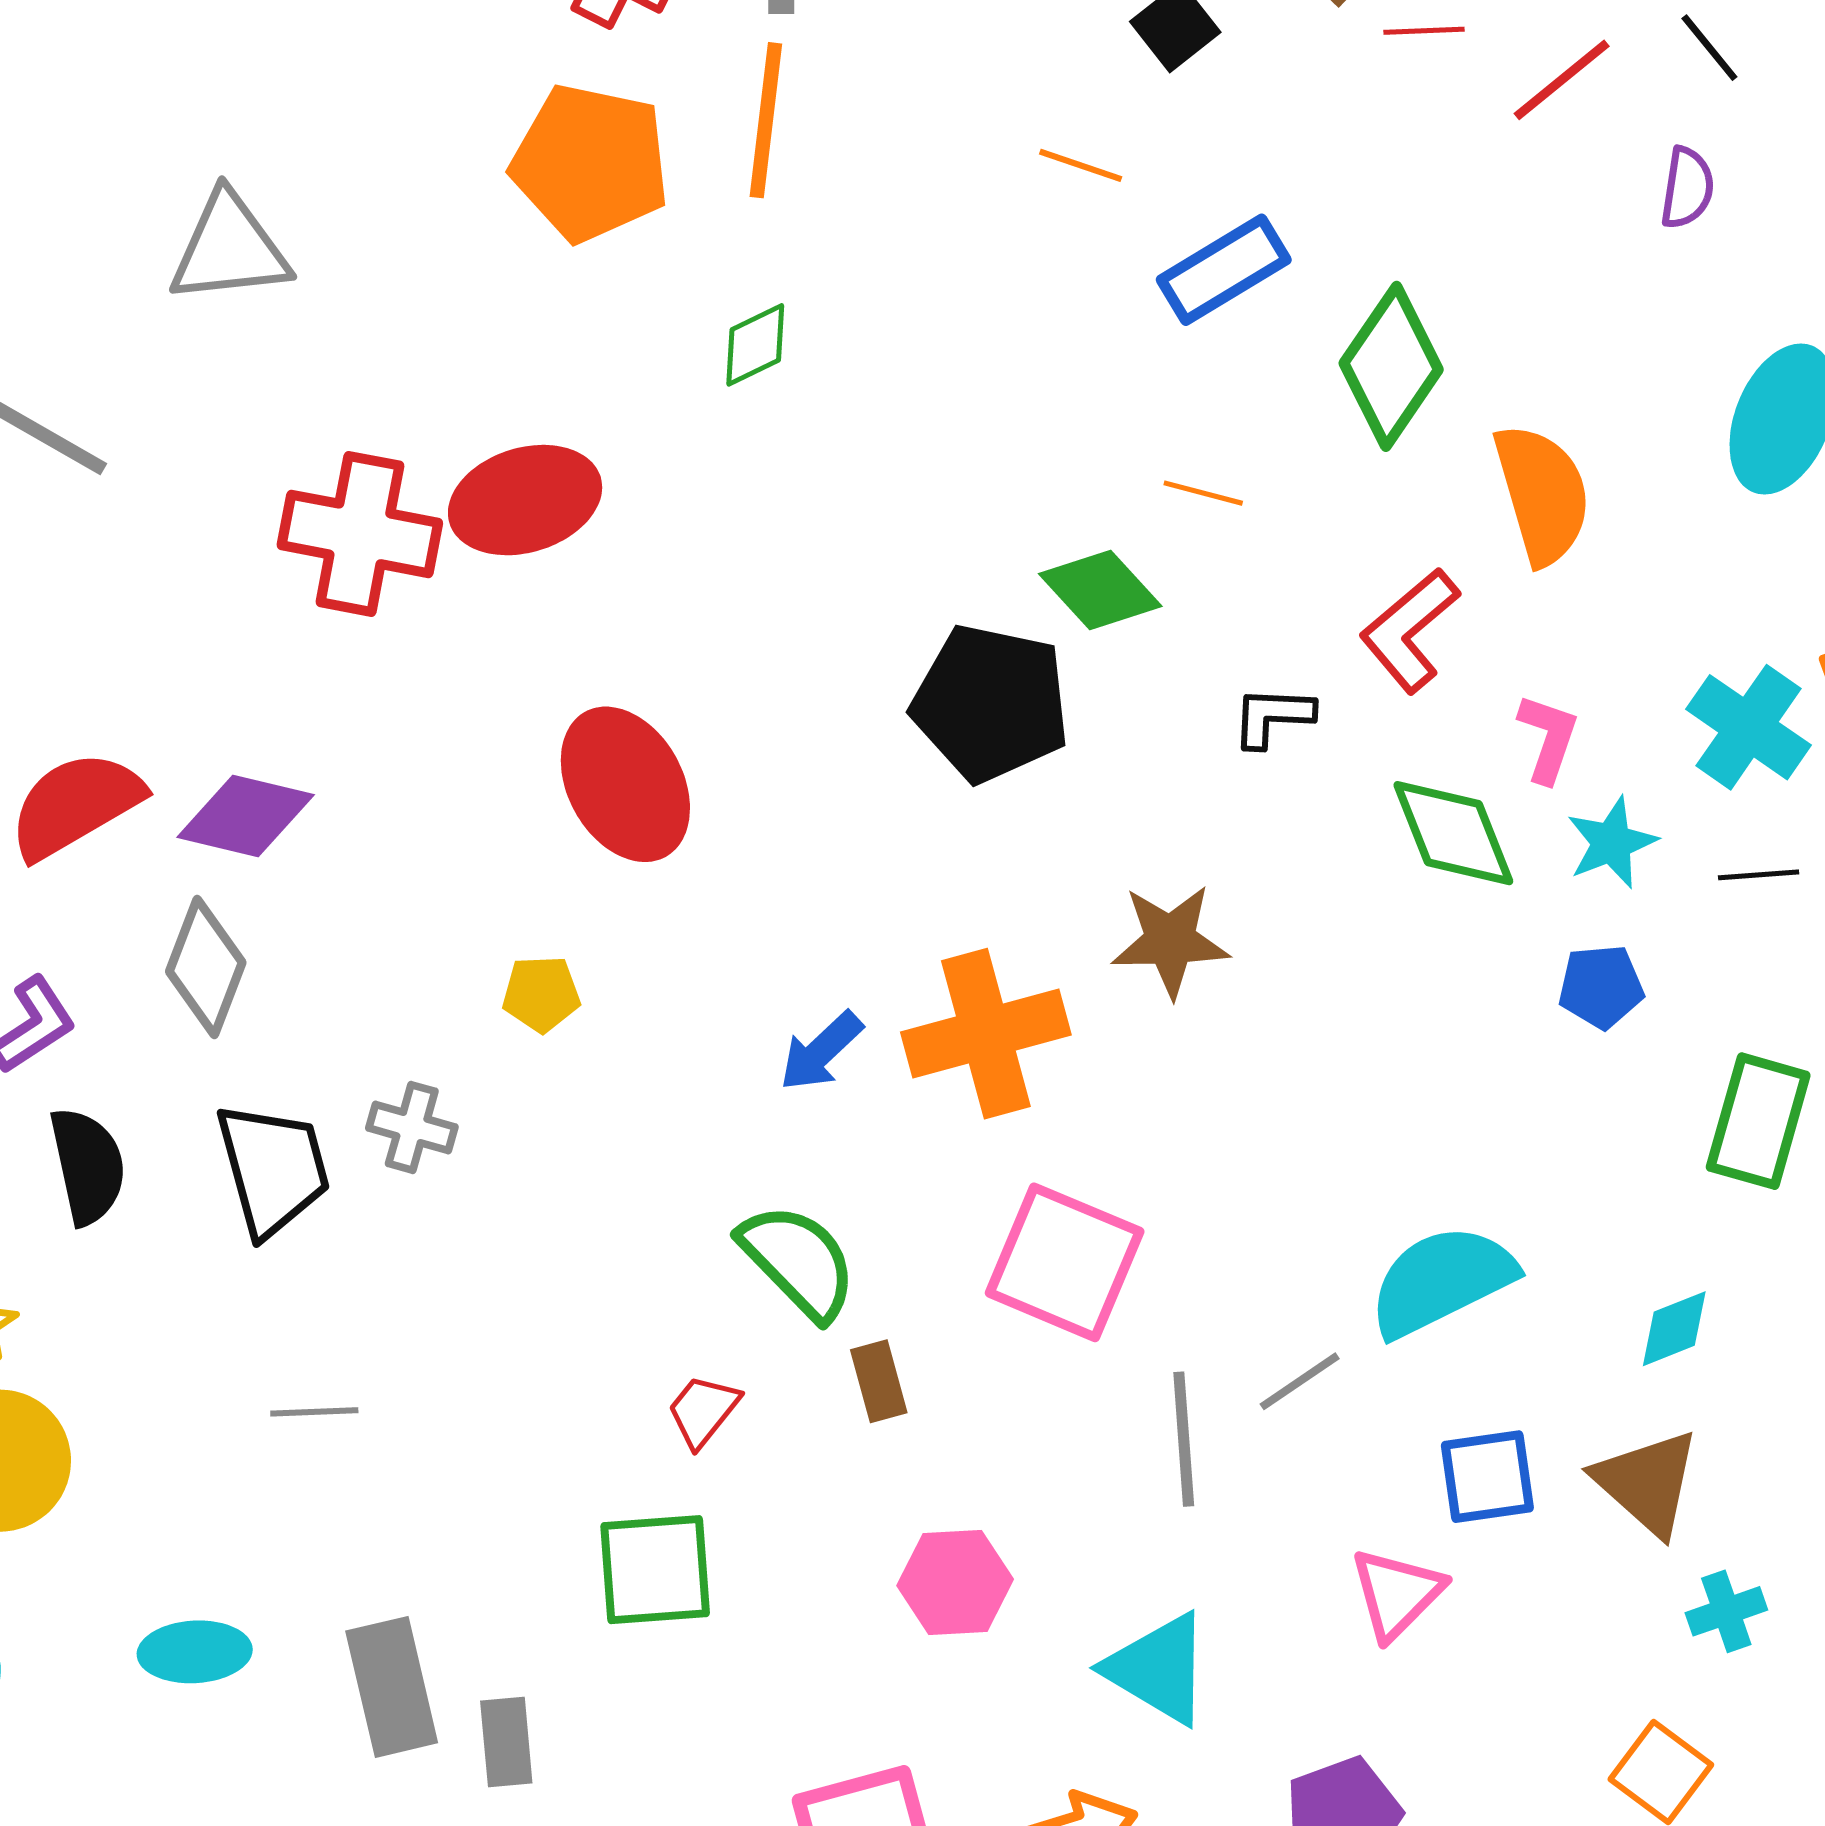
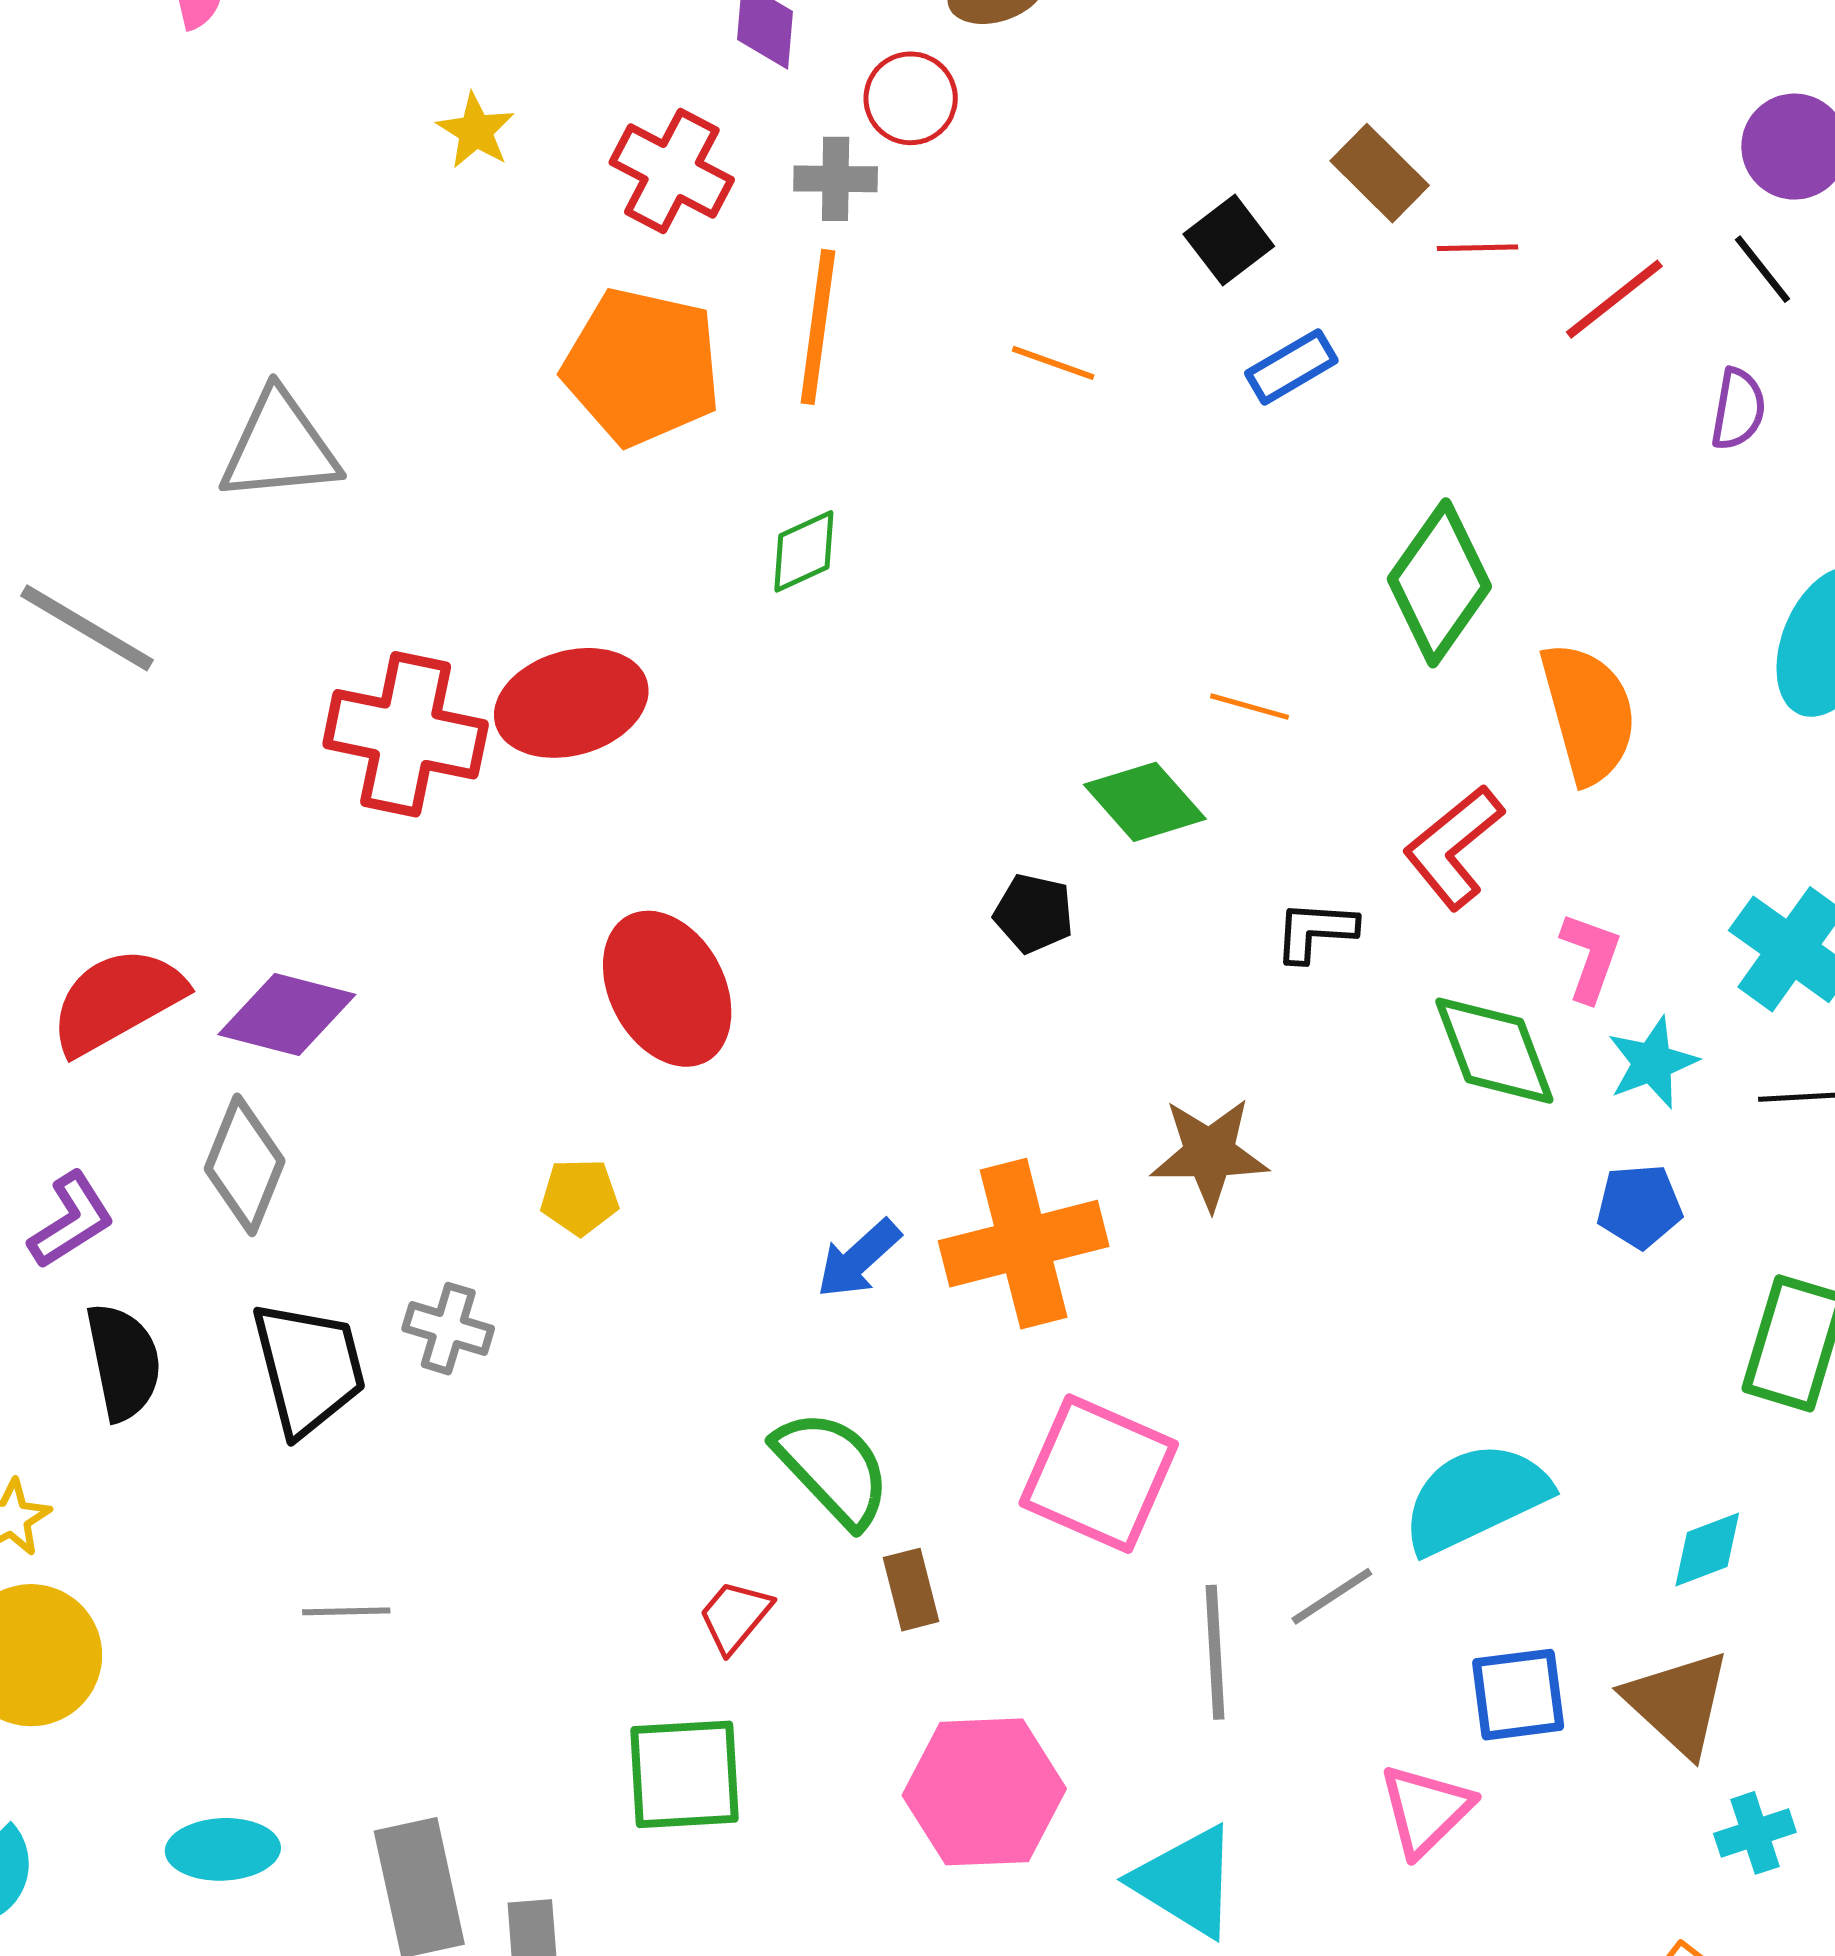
orange line: (1081, 165) -> (1053, 363), moved
blue rectangle: (1224, 270) -> (1291, 367), moved, size x0.7
black pentagon: (991, 703) -> (1034, 913), size x0.5
pink hexagon: (955, 1582) -> (984, 1792), size x1.4

